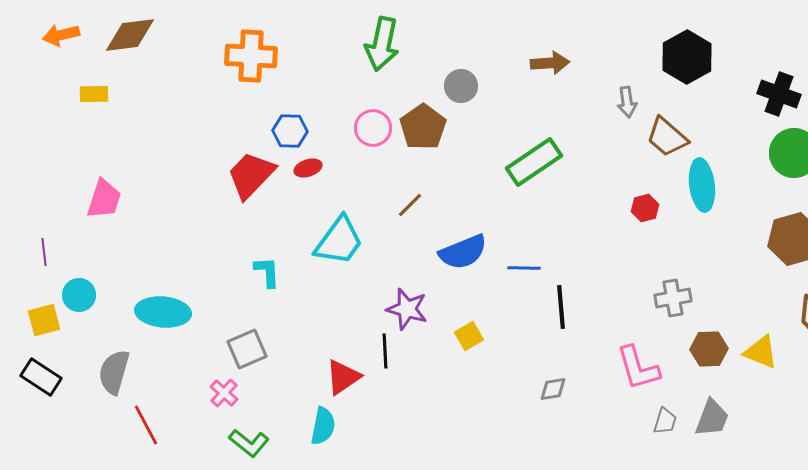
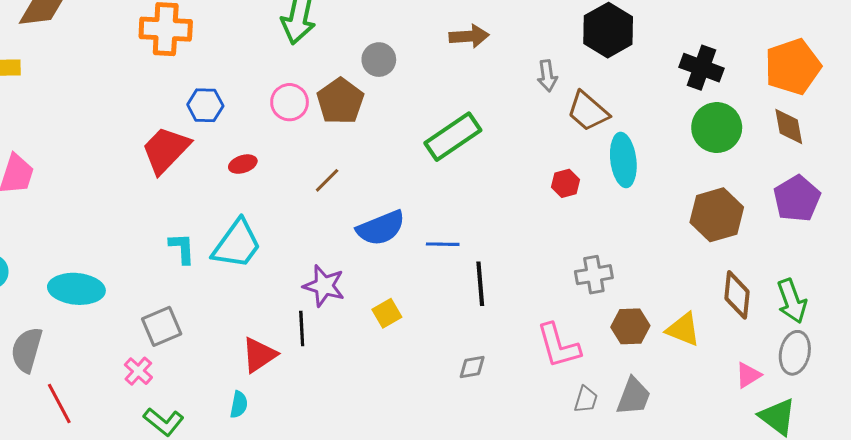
red ellipse: (308, 168) -> (243, 164), moved
cyan trapezoid: (339, 241) -> (237, 244), moved
cyan semicircle: (323, 426) -> (239, 405), size x0.7

